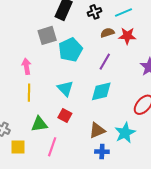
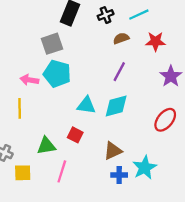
red star: (127, 36) -> (156, 41), moved
cyan pentagon: (70, 50) -> (57, 74), moved, turned -30
pink arrow: (26, 66) -> (29, 80), turned -70
cyan triangle: (65, 88) -> (86, 105), moved, turned -36
yellow line: (29, 93) -> (20, 108), moved
cyan star: (125, 133) -> (145, 168), moved

